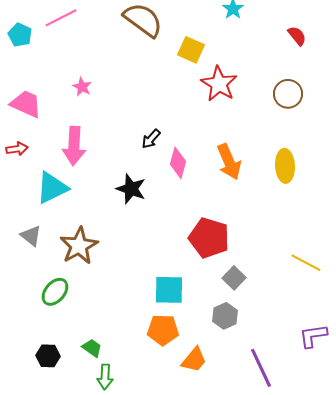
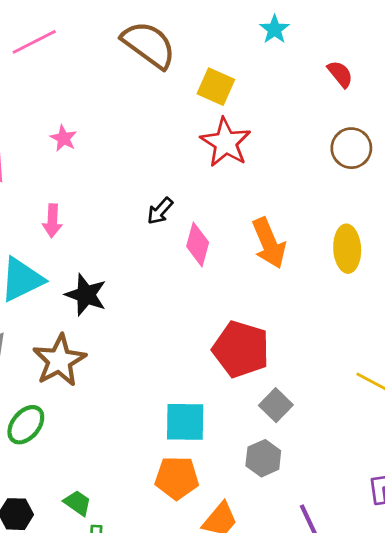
red semicircle: (297, 36) -> (340, 74), moved
red star: (219, 84) -> (226, 142), moved
pink arrow: (74, 146) -> (52, 221), size x0.6
black star: (131, 189) -> (86, 295), moved

